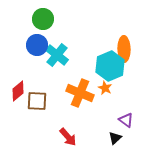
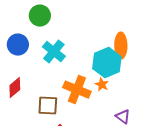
blue circle: (37, 45) -> (18, 45), moved
brown square: (37, 101) -> (48, 106), moved

